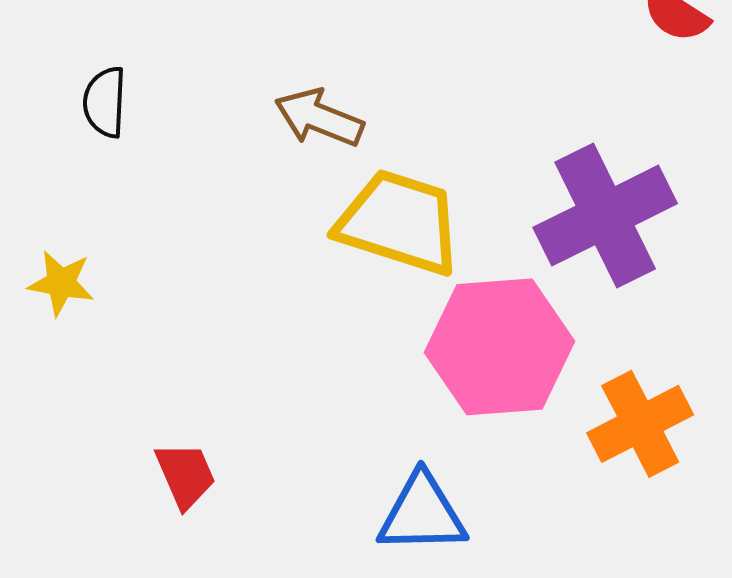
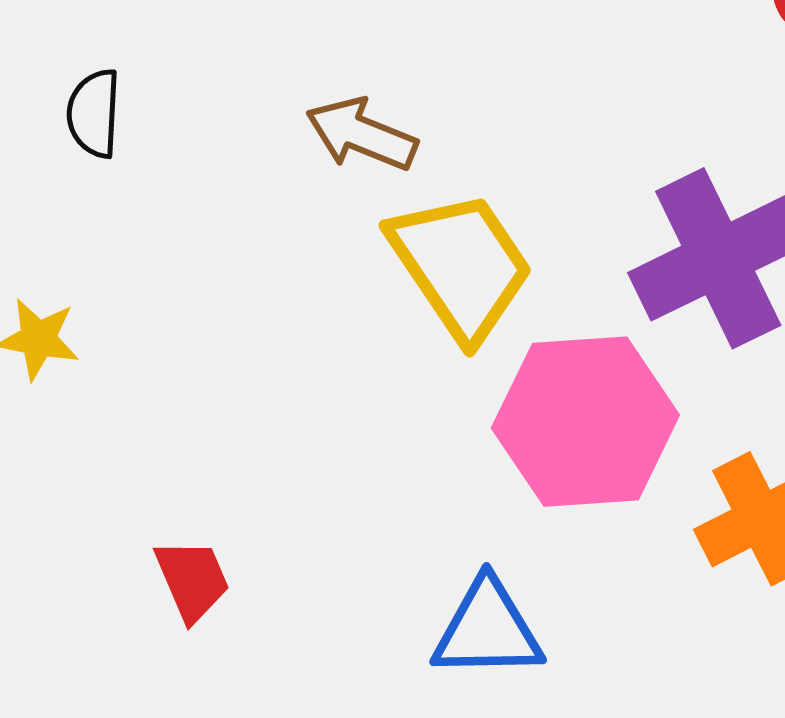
yellow trapezoid: (399, 222) -> (461, 266), turned 38

